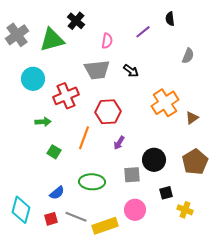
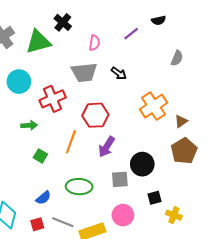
black semicircle: (170, 19) -> (159, 20), turned -96
purple arrow: (119, 143) -> (107, 147), size x1.5
brown pentagon: (195, 162) -> (184, 151), moved

